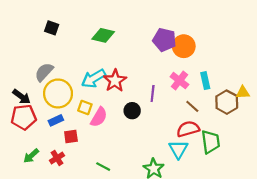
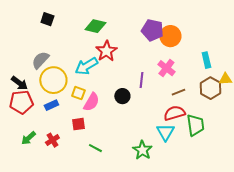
red star: (115, 81) -> (106, 51), moved
cyan rectangle: (205, 81) -> (206, 60), moved
brown line: (192, 106) -> (178, 92), turned -64
red square: (71, 136) -> (78, 124), moved

